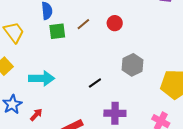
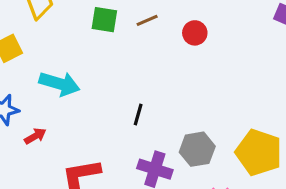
gray hexagon: (133, 65) -> (197, 149), moved
black line: (95, 83) -> (138, 115), turned -56

